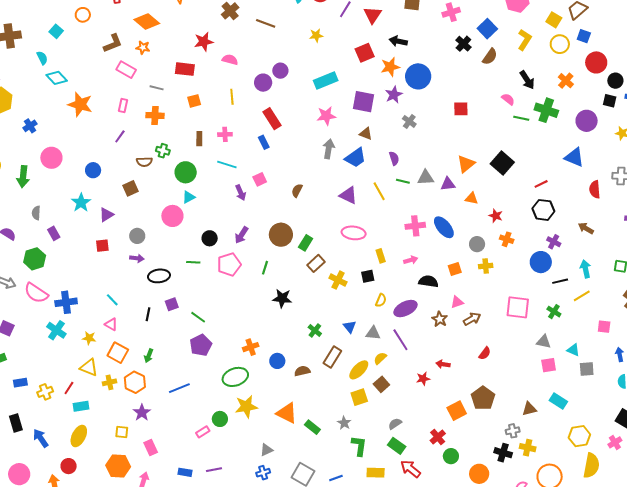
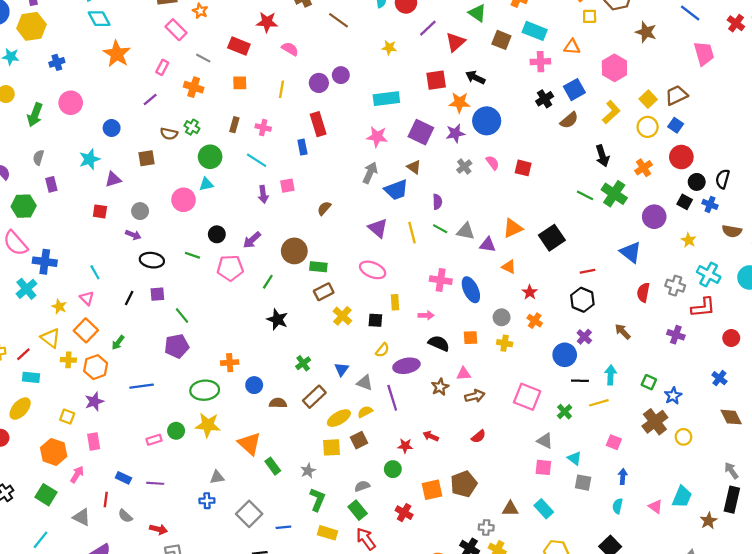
pink semicircle: (508, 99) -> (492, 163), moved
green rectangle: (306, 243) -> (318, 267), turned 49
red cross: (438, 437) -> (404, 513), turned -35
green circle: (451, 456) -> (393, 469), moved

